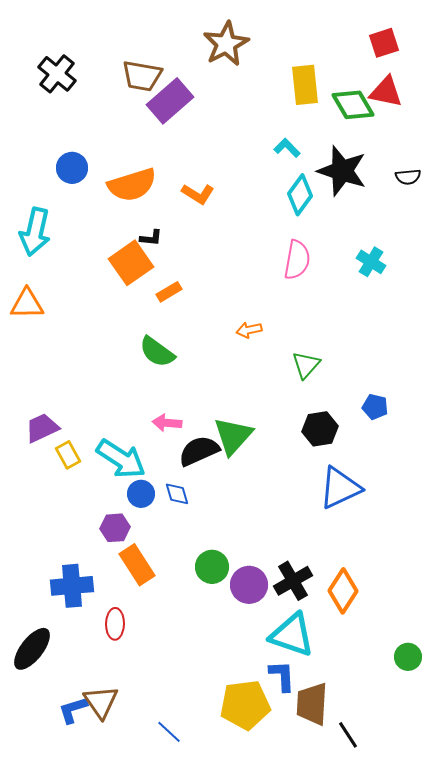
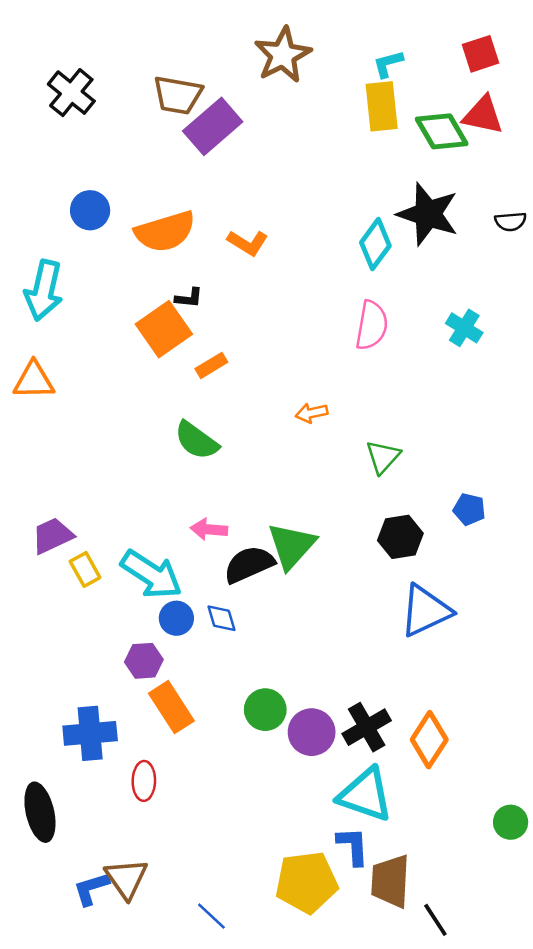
cyan L-shape: (287, 148) -> (388, 64), moved, turned -60
black ellipse: (32, 649) -> (40, 812), turned -51

